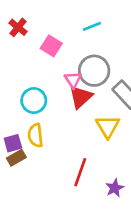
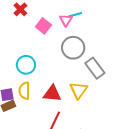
pink triangle: (73, 80) -> (66, 20), moved
red triangle: (81, 97) -> (52, 94), moved, turned 42

